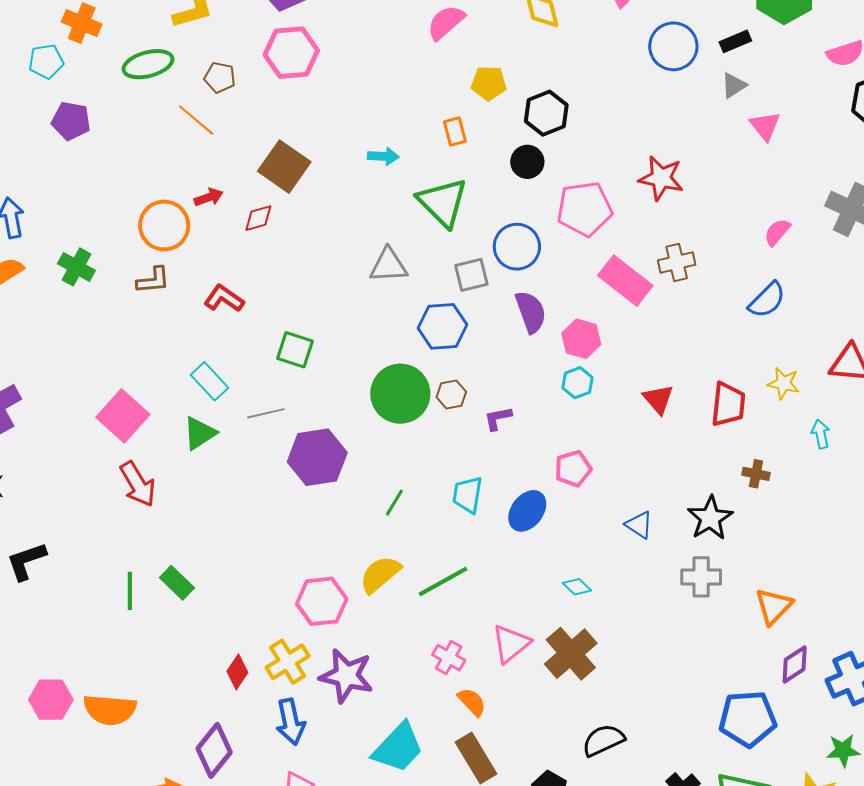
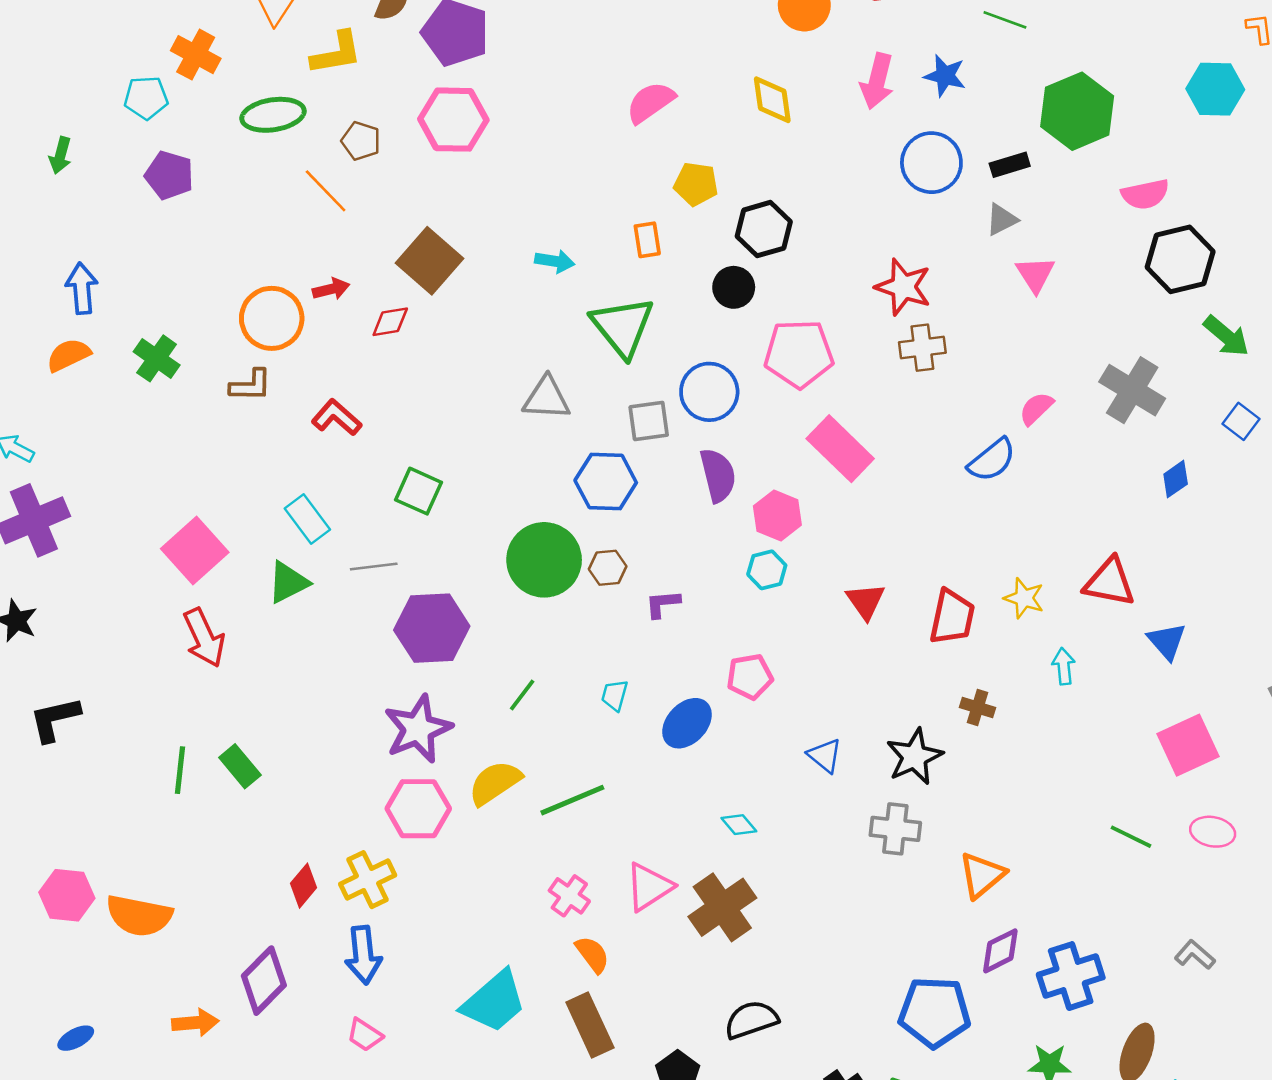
red star: (661, 178) -> (903, 287), moved
brown cross: (677, 262) -> (922, 348), moved
blue semicircle: (767, 300) -> (992, 460), moved
cyan trapezoid: (468, 495) -> (615, 695), size x0.7
purple star: (346, 676) -> (418, 729), moved, turned 30

